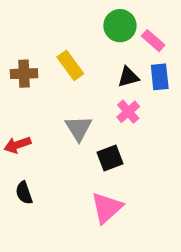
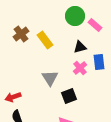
brown cross: (24, 74) -> (21, 34), moved, turned -35
blue rectangle: (160, 77) -> (99, 62), moved
red arrow: (17, 145) -> (13, 97), moved

